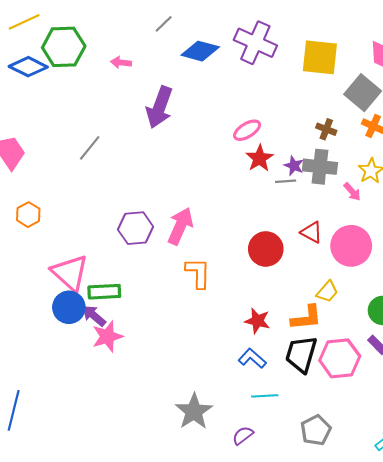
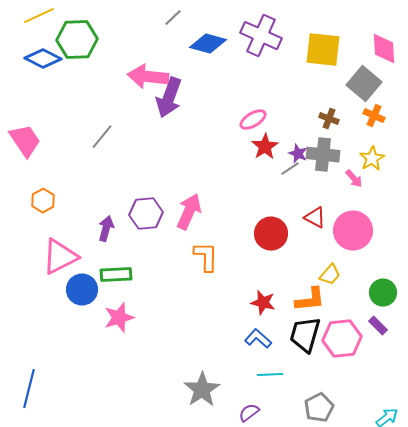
pink arrow: (121, 63) -> (148, 77), moved, size x2.0
gray line: (286, 181) -> (290, 169), turned -30
pink triangle: (70, 273) -> (60, 257), moved, turned 51
purple arrow: (94, 316) -> (106, 229), moved, turned 65

